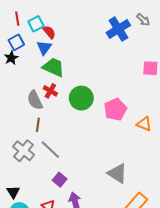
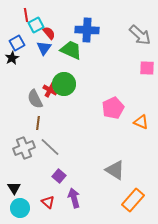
red line: (17, 19) -> (26, 15), moved
gray arrow: (143, 20) -> (140, 35), moved, size x1.6
blue cross: (118, 29) -> (87, 30), moved, turned 35
green trapezoid: (53, 67) -> (71, 50), moved
green circle: (81, 98) -> (64, 84), moved
gray cross: (24, 151) -> (24, 148), turned 30

